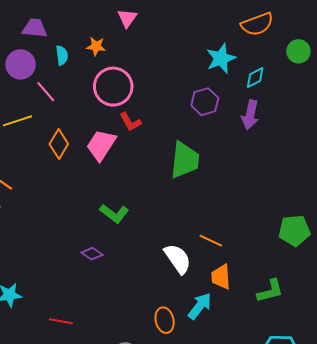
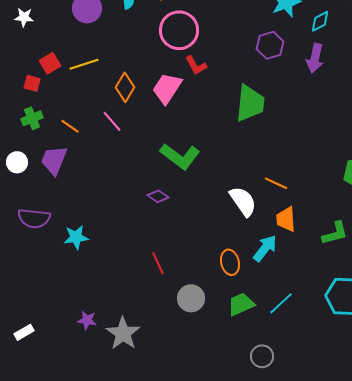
pink line: (46, 92) -> (112, 121), moved
green L-shape: (114, 213) -> (180, 156), size x1.4
red line: (61, 321) -> (158, 263), moved, turned 55

